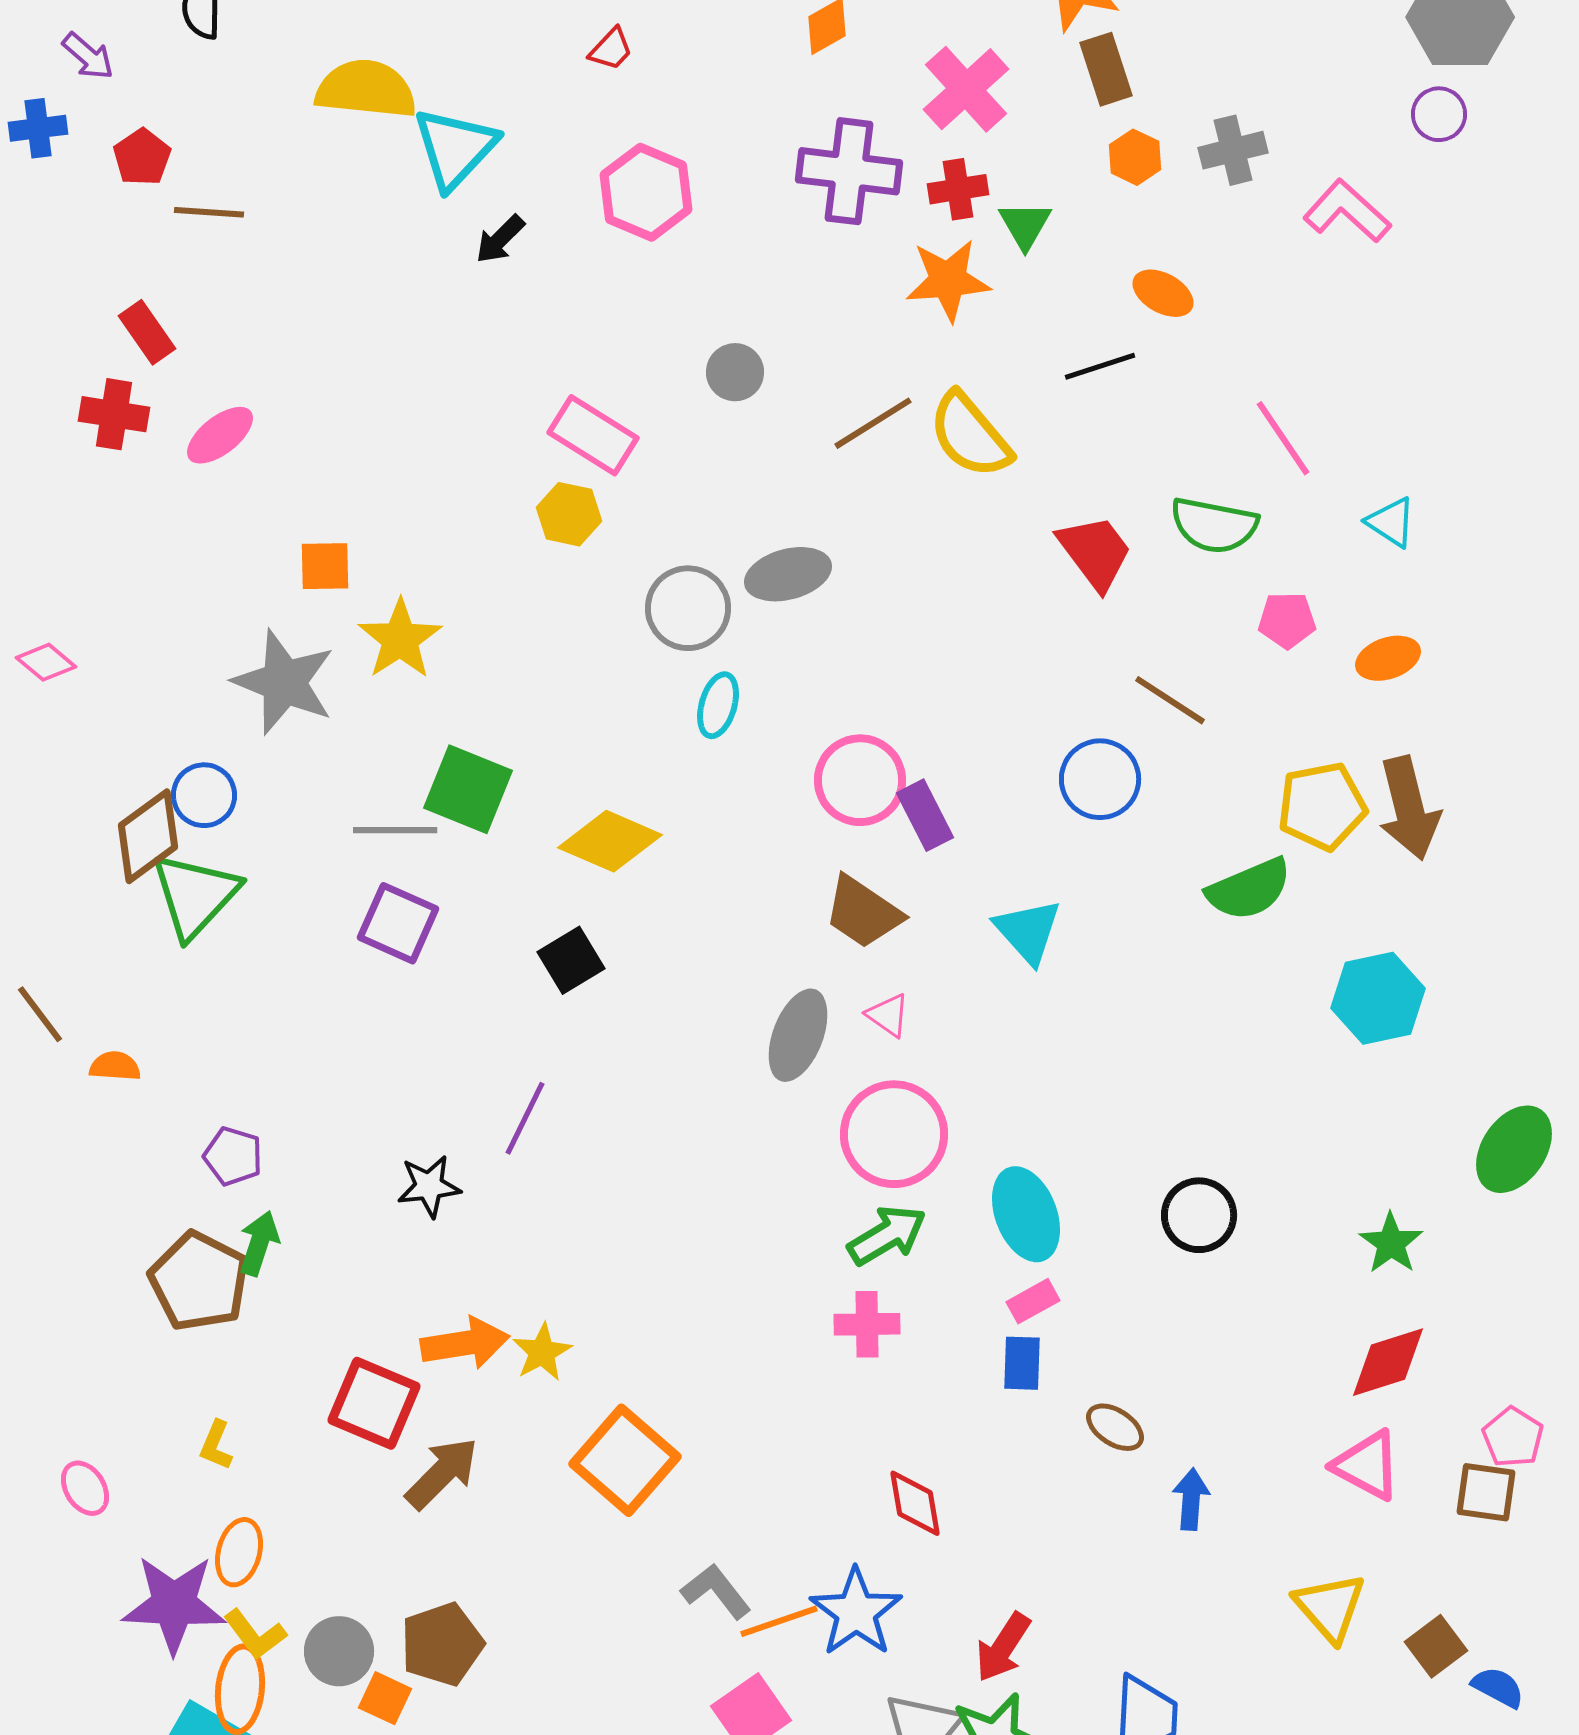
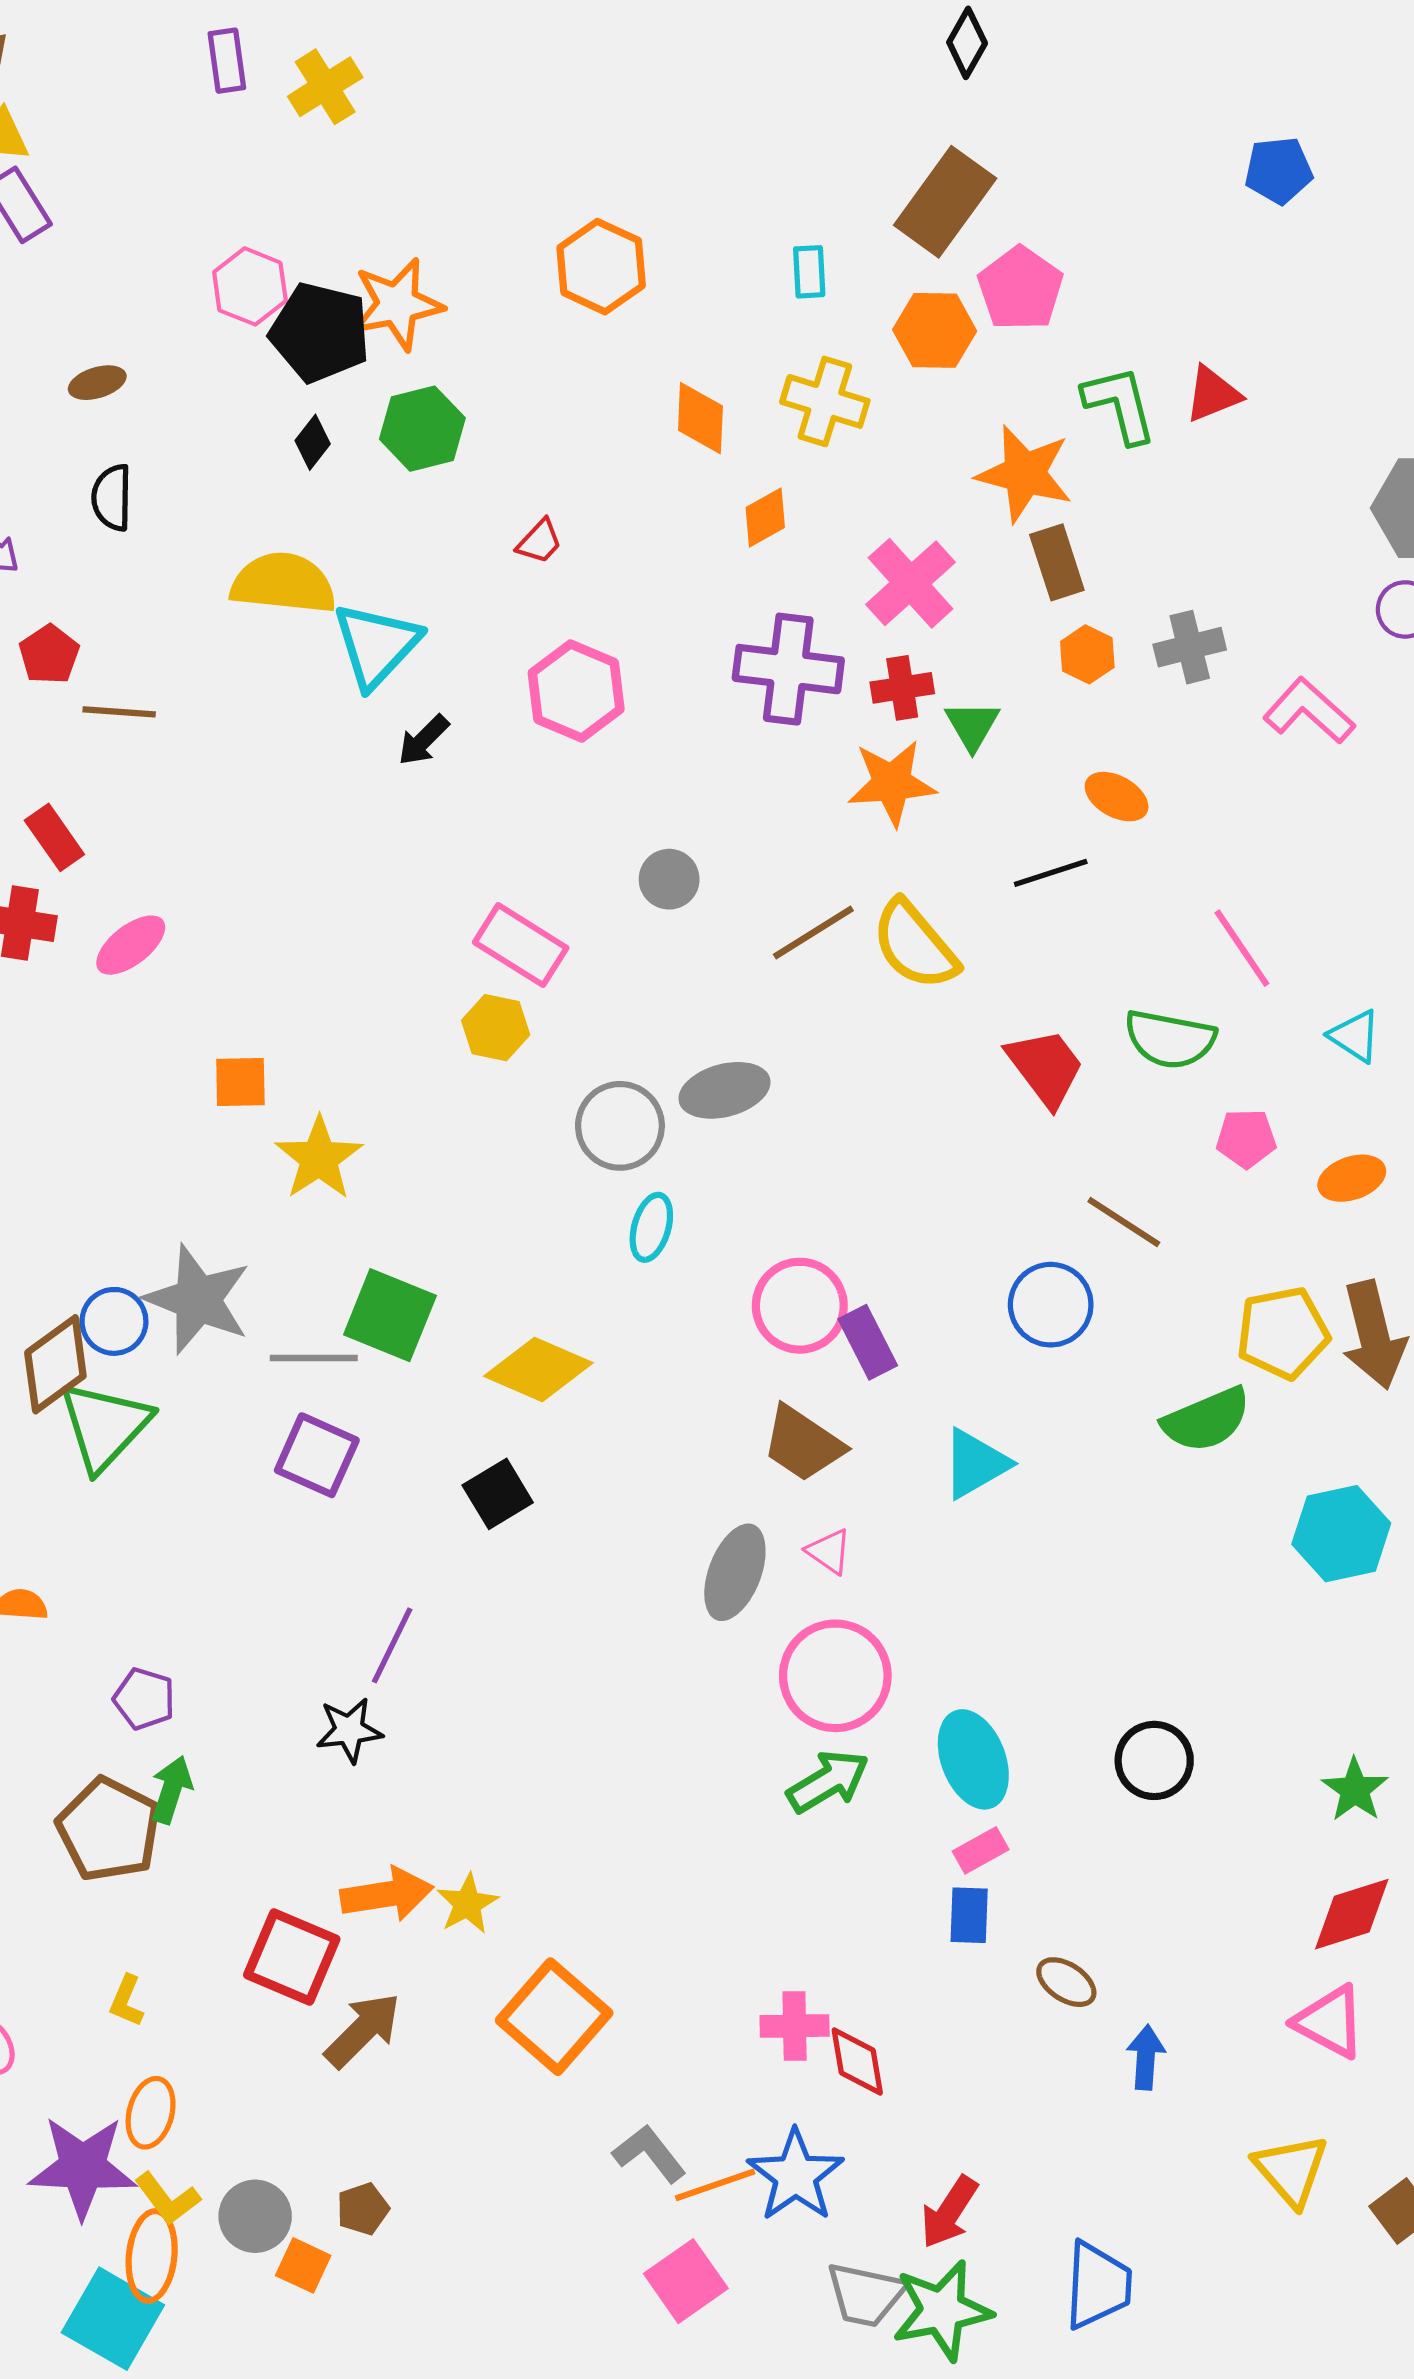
gray star: (284, 682) -> (198, 1299), moved
cyan triangle: (1028, 931) -> (975, 1464), turned 42
purple line: (525, 1118) -> (392, 1645), moved
pink cross: (867, 1324) -> (795, 2026), moved
brown pentagon: (442, 1644) -> (363, 2209), size x0.6

